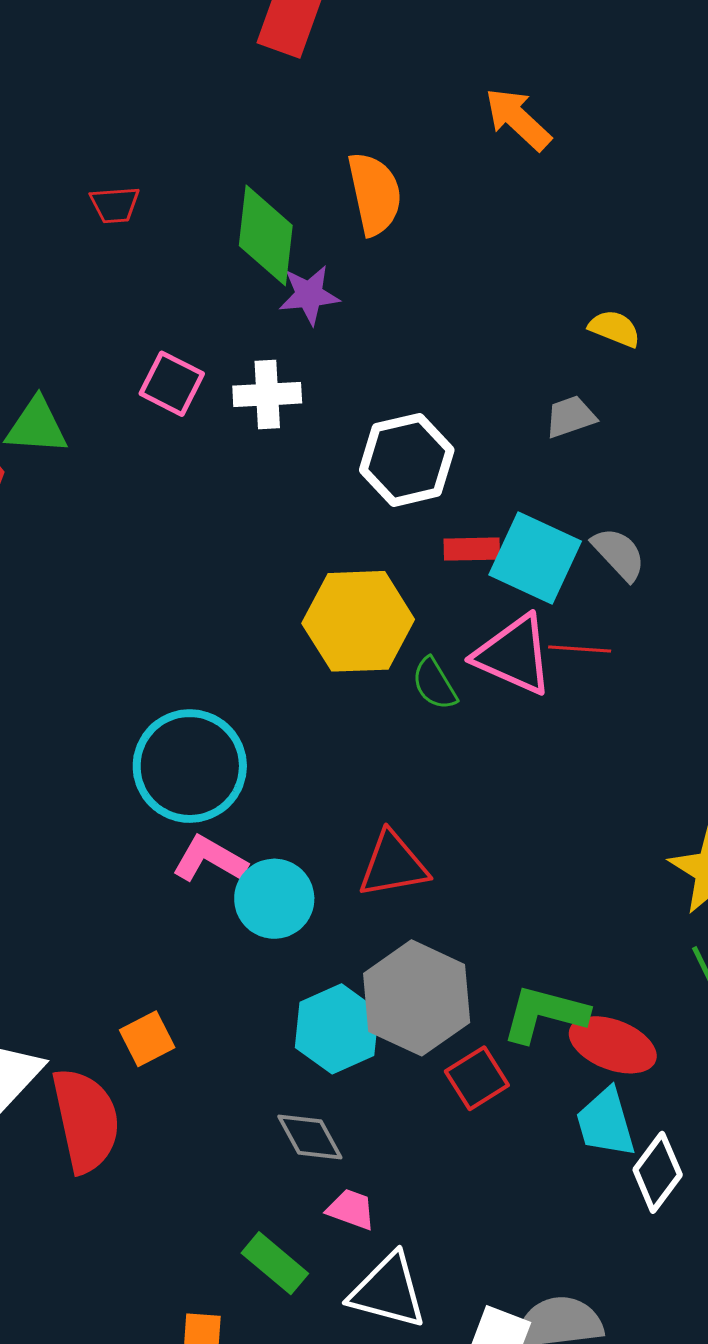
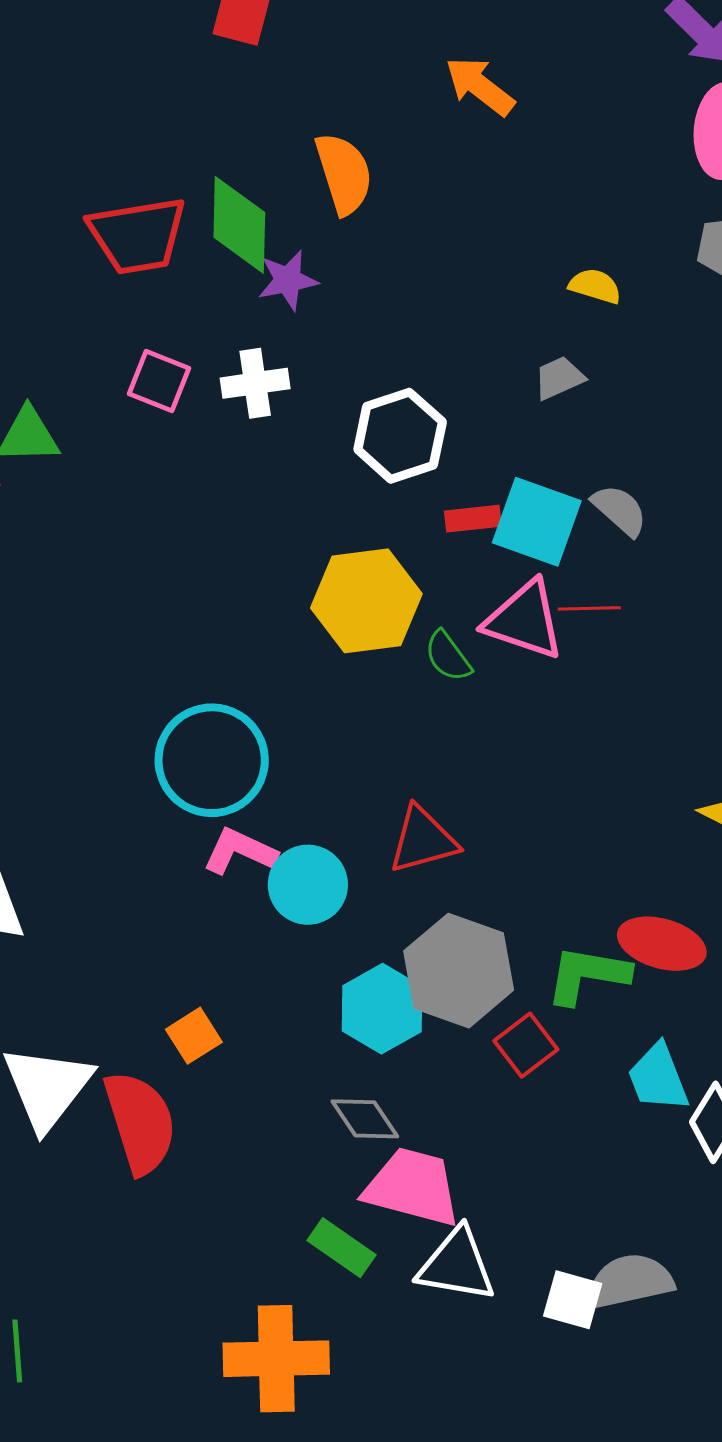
red trapezoid: (115, 205) -> (137, 235), moved, size x2.0
red ellipse: (613, 1045) -> (662, 944), moved
pink trapezoid: (351, 1209) -> (413, 1187), size x2.0

